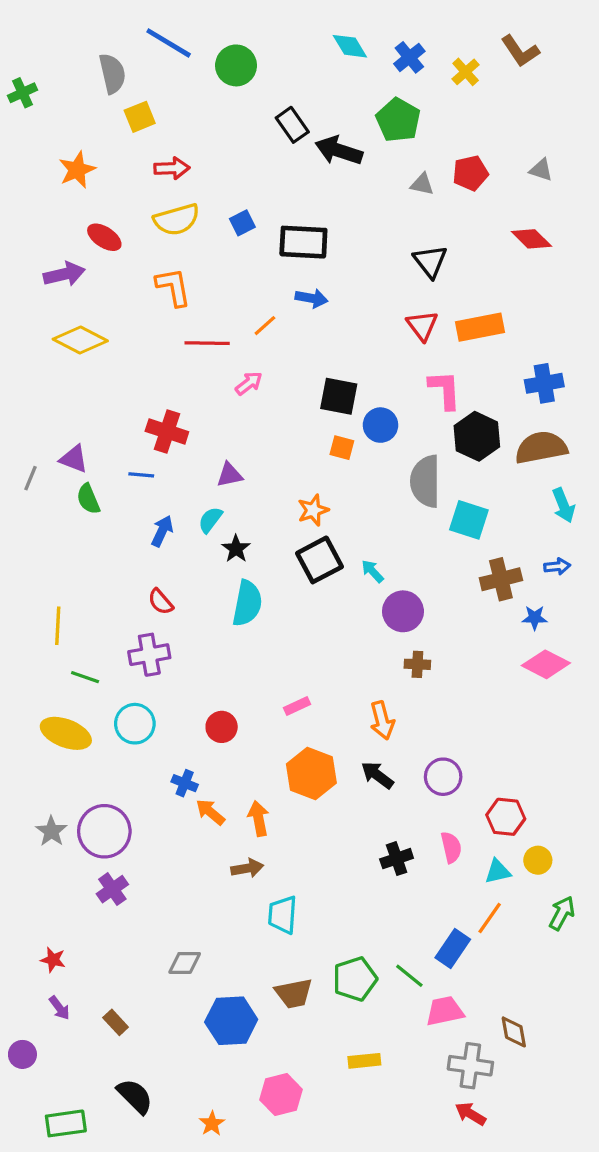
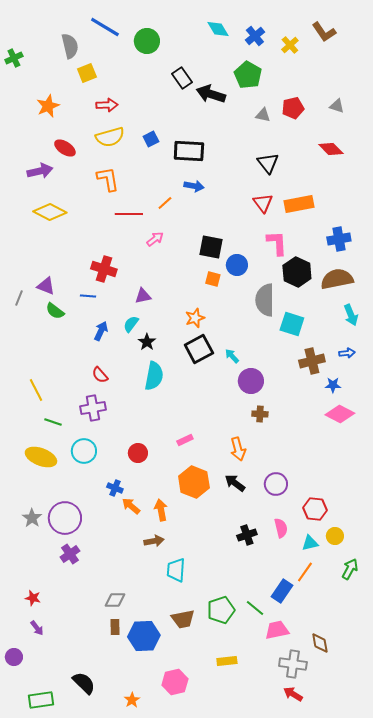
green semicircle: (88, 499) -> (55, 311), turned -30
yellow line: (58, 626) -> (36, 390), turned -30
brown rectangle: (116, 1022) -> (115, 627), moved, turned 42

